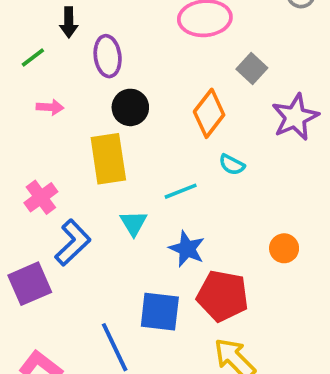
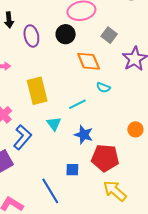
black circle: (130, 107) -> (66, 34), moved
orange diamond: (209, 113) -> (89, 61), turned -55
blue square: (160, 312) -> (72, 170), size x0.6

